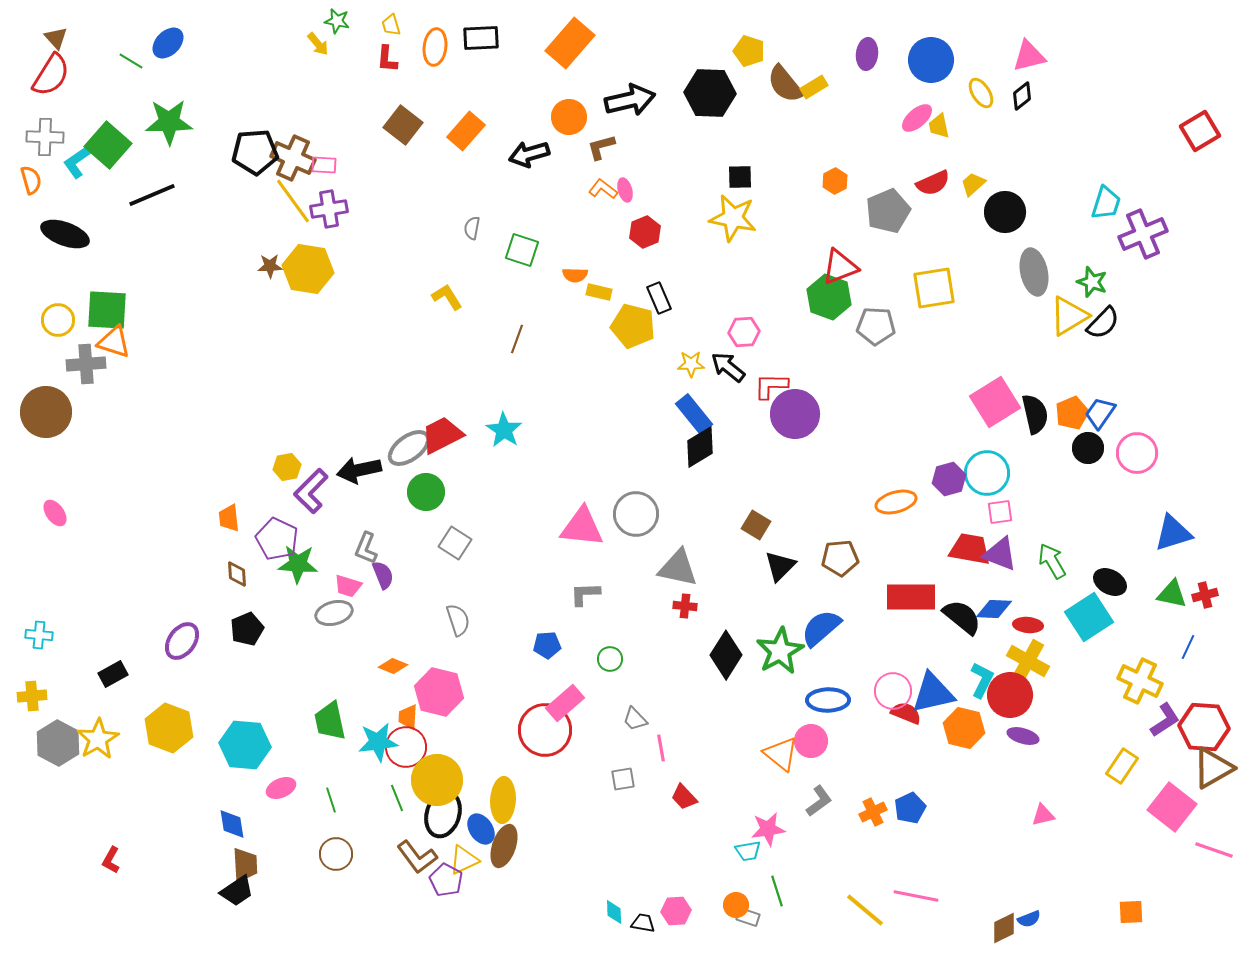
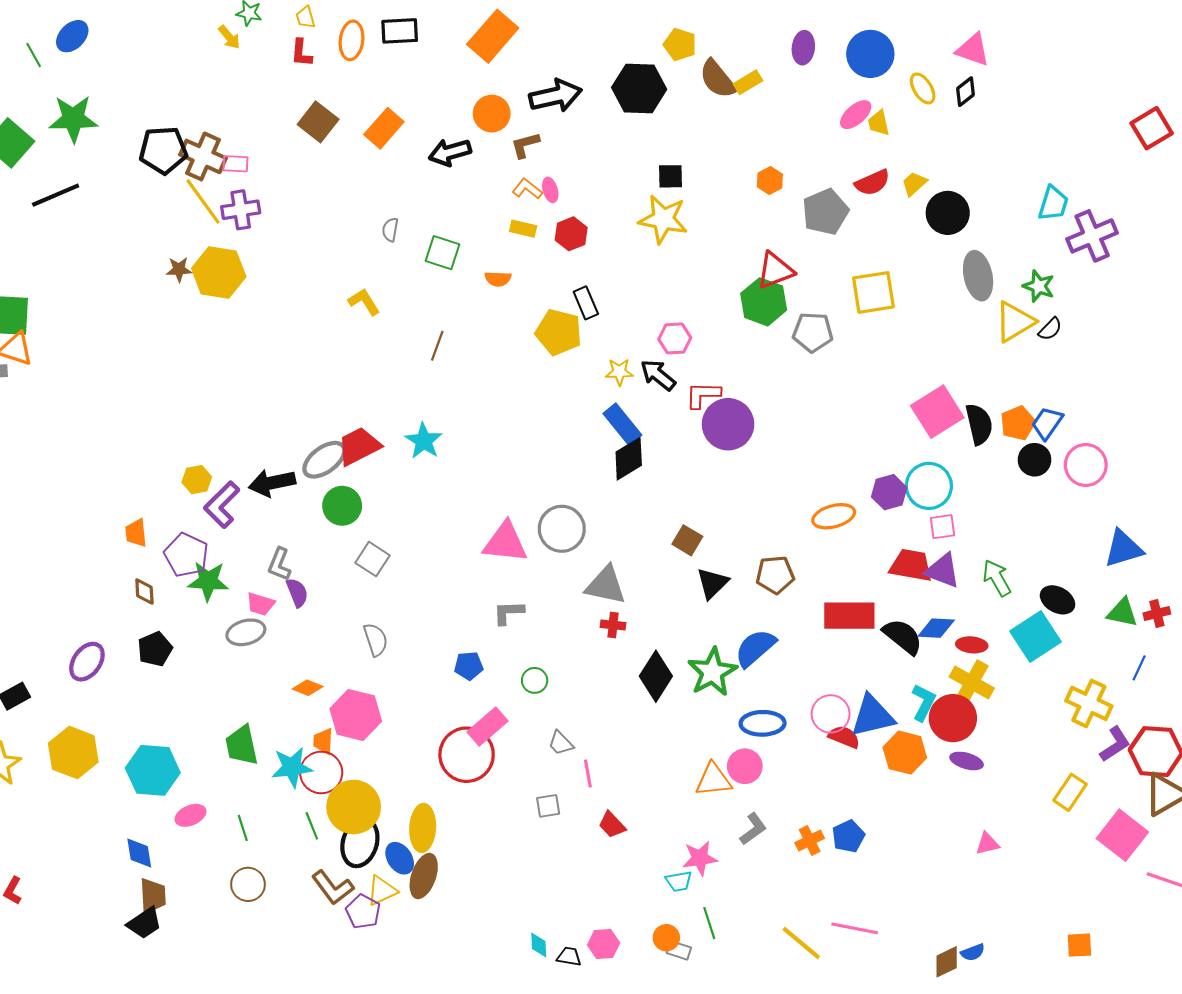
pink triangle: (1029, 56) -> (973, 50), turned 33
green line: (131, 61) -> (34, 55), turned 30
yellow rectangle: (599, 292) -> (523, 229), moved
black semicircle: (1103, 323) -> (1050, 329), size x0.7
orange triangle: (781, 754) -> (713, 780), turned -45

